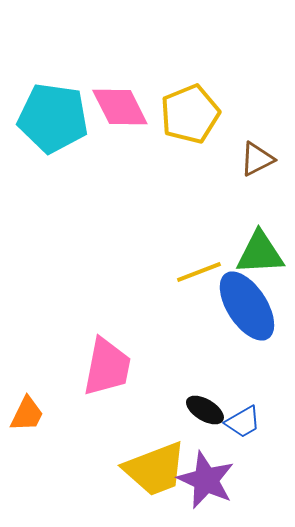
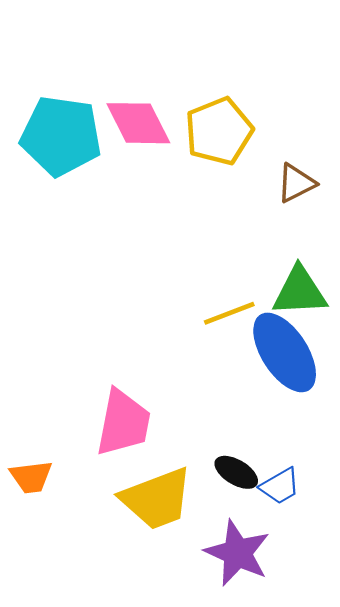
orange trapezoid: (27, 414) -> (31, 477), turned 57
yellow trapezoid: (155, 469) -> (157, 499), moved

